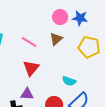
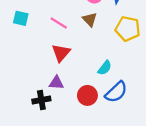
brown triangle: (56, 39) -> (90, 20), turned -32
cyan semicircle: (69, 81) -> (105, 68), turned -72

